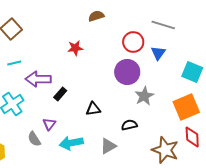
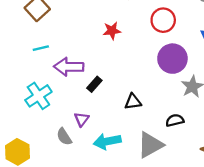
red circle: (133, 42) -> (163, 20), moved
gray triangle: (108, 146) -> (150, 145), size x1.4

